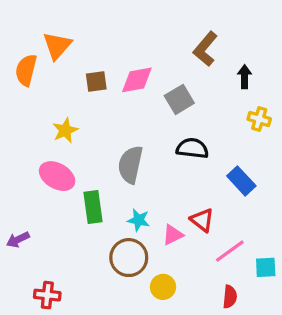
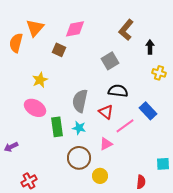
pink diamond: (137, 80) -> (75, 29), moved
brown square: (96, 82) -> (59, 50), turned 32
cyan star: (139, 220) -> (79, 128), moved
red triangle: (202, 220) -> (106, 112), moved
pink line: (230, 251) -> (125, 126), moved
red cross: (47, 295) -> (29, 181), turned -35

